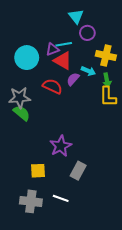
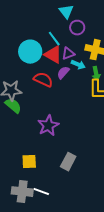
cyan line: (64, 44) -> (54, 39), turned 63
purple triangle: (52, 49) -> (68, 54), moved
cyan circle: (27, 58) -> (30, 52), moved
purple star: (61, 146) -> (48, 126), moved
white line: (61, 198) -> (41, 192), moved

